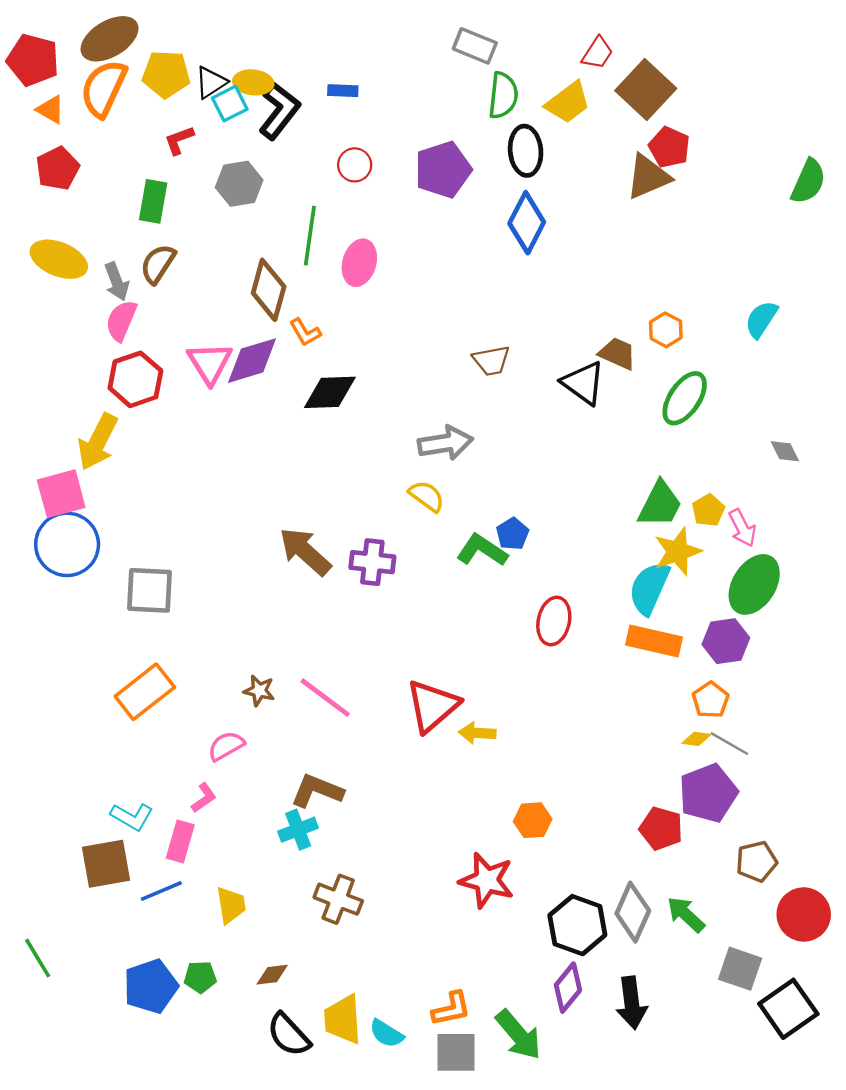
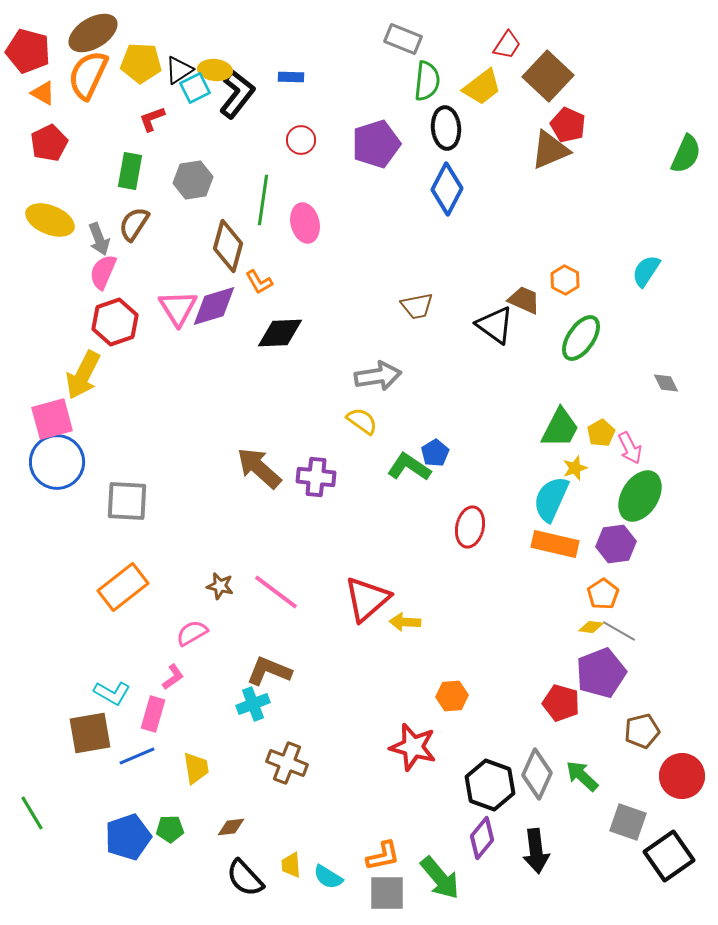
gray hexagon: (239, 184) -> (193, 180), moved
pink ellipse: (359, 263) -> (305, 223), turned -30
yellow star: (678, 551) -> (575, 468), size x0.6
yellow trapezoid: (343, 1019) -> (291, 865), size x0.6

